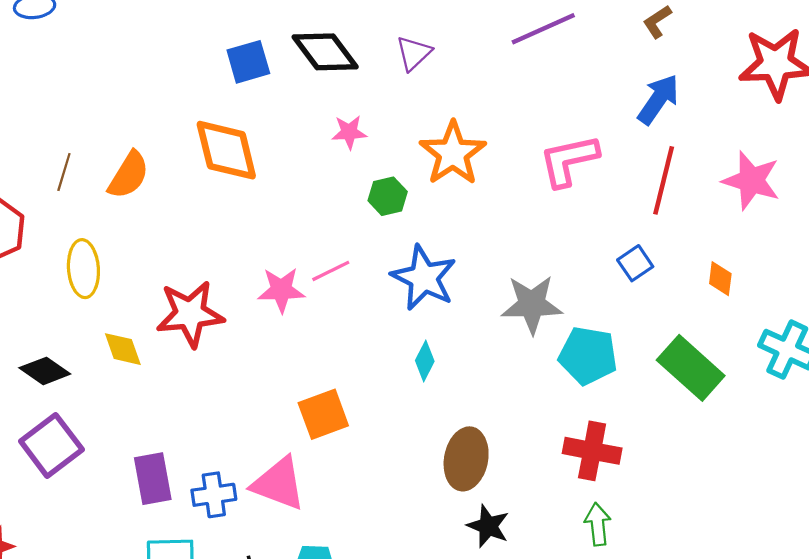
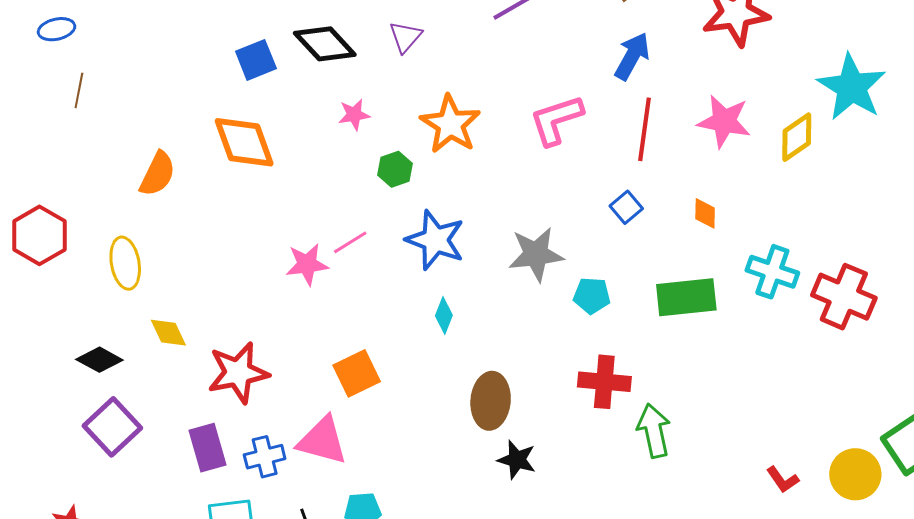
brown line: (64, 172) -> (79, 90), moved
red star: (190, 314) -> (238, 373), moved
cyan pentagon: (588, 356) -> (592, 296), size x0.7
green rectangle: (691, 368) -> (686, 297), turned -42
green arrow: (598, 524) -> (654, 431), moved, size x1.4

